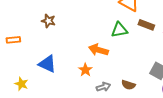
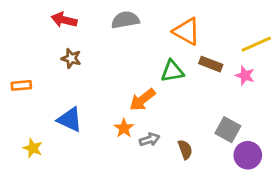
orange arrow: (98, 50) -> (142, 100), turned -54
brown semicircle: (128, 85) -> (185, 150), turned -128
gray arrow: (103, 87) -> (150, 140), moved

